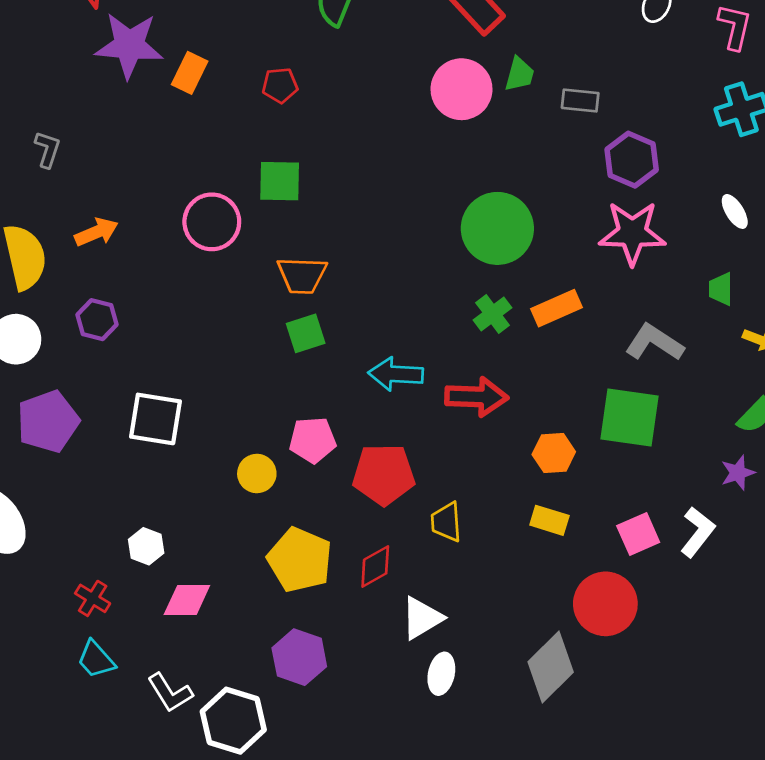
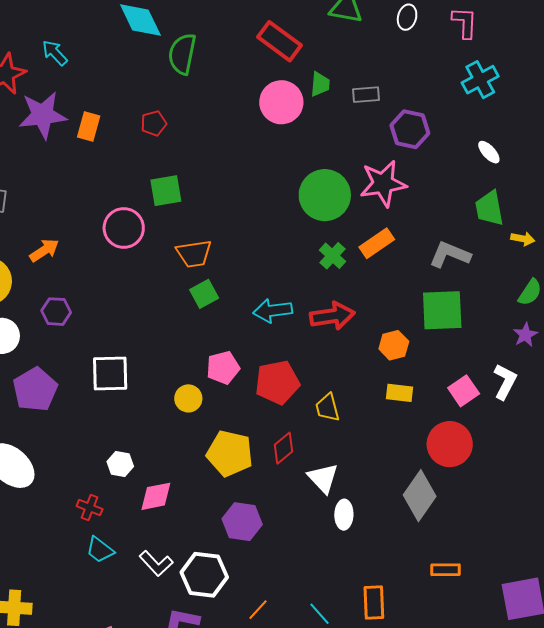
pink star: (632, 233) -> (383, 184), moved
green trapezoid: (721, 289) -> (489, 208), size x1.5
white triangle: (422, 618) -> (323, 478), turned -32

